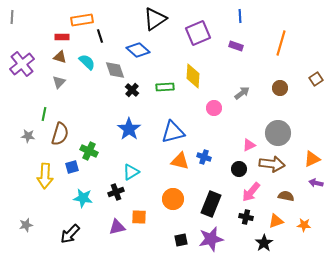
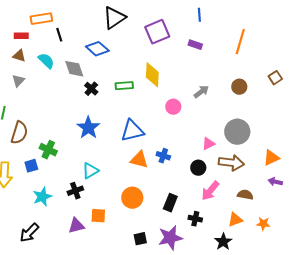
cyan star: (83, 198) -> (42, 197), turned -30
black rectangle: (211, 204) -> (170, 203), size x0.7
black cross: (246, 217) -> (195, 219), moved

